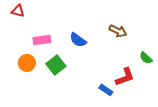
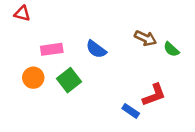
green semicircle: (146, 58) -> (171, 49), moved

